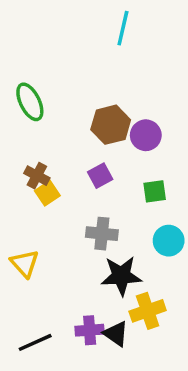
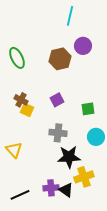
brown hexagon: (111, 125) -> (60, 59), moved
purple circle: (146, 135) -> (83, 46), moved
yellow square: (47, 193) -> (27, 110), turned -32

